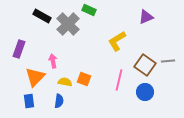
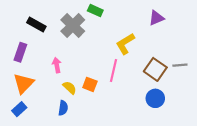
black rectangle: (42, 16) -> (36, 24), moved
orange triangle: (35, 77) -> (24, 83), moved
pink line: (119, 80) -> (113, 70), moved
yellow semicircle: (65, 82) -> (70, 88), turned 32
blue rectangle: (29, 101) -> (19, 109), moved, turned 56

